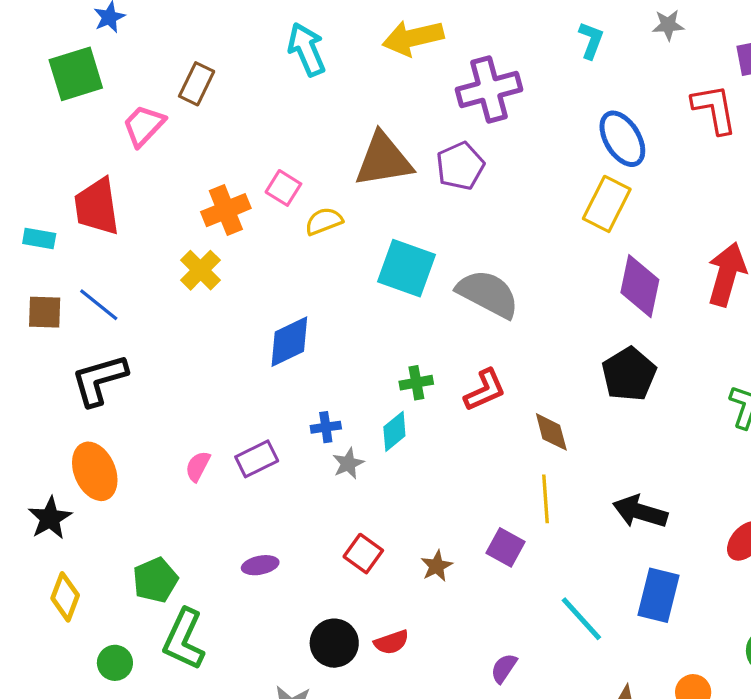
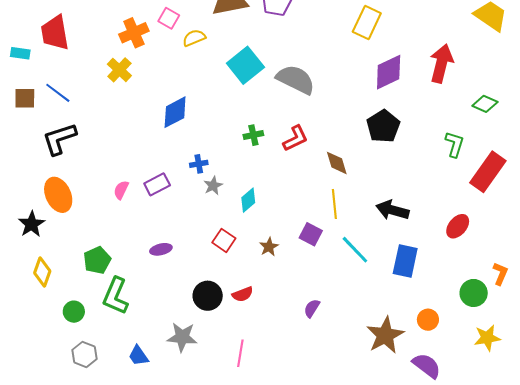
cyan square: (406, 268) -> (245, 65), turned 33
purple diamond: (640, 286) -> (389, 72), turned 54
cyan diamond: (394, 431) -> (248, 200), moved
cyan line: (581, 619) -> (355, 250), moved

